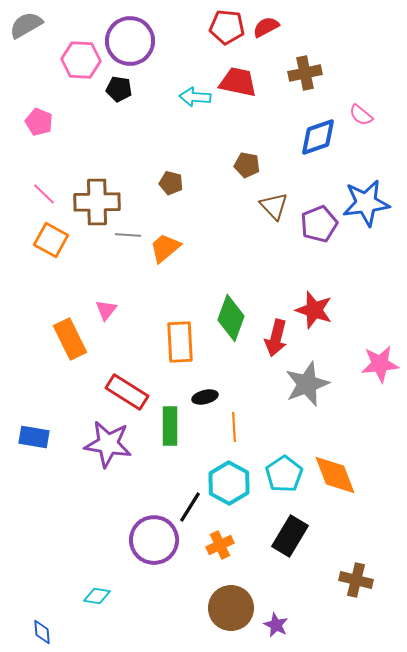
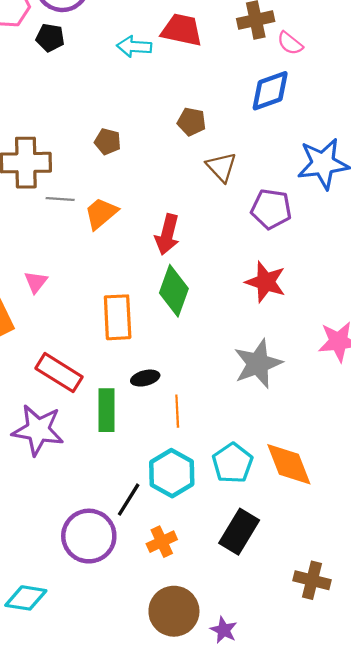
pink semicircle: (361, 115) -> (290, 43), moved
purple pentagon: (319, 224) -> (271, 209), moved, turned 30
red arrow: (276, 338) -> (167, 234), moved
cyan diamond: (97, 596) -> (26, 598), size x1.4

